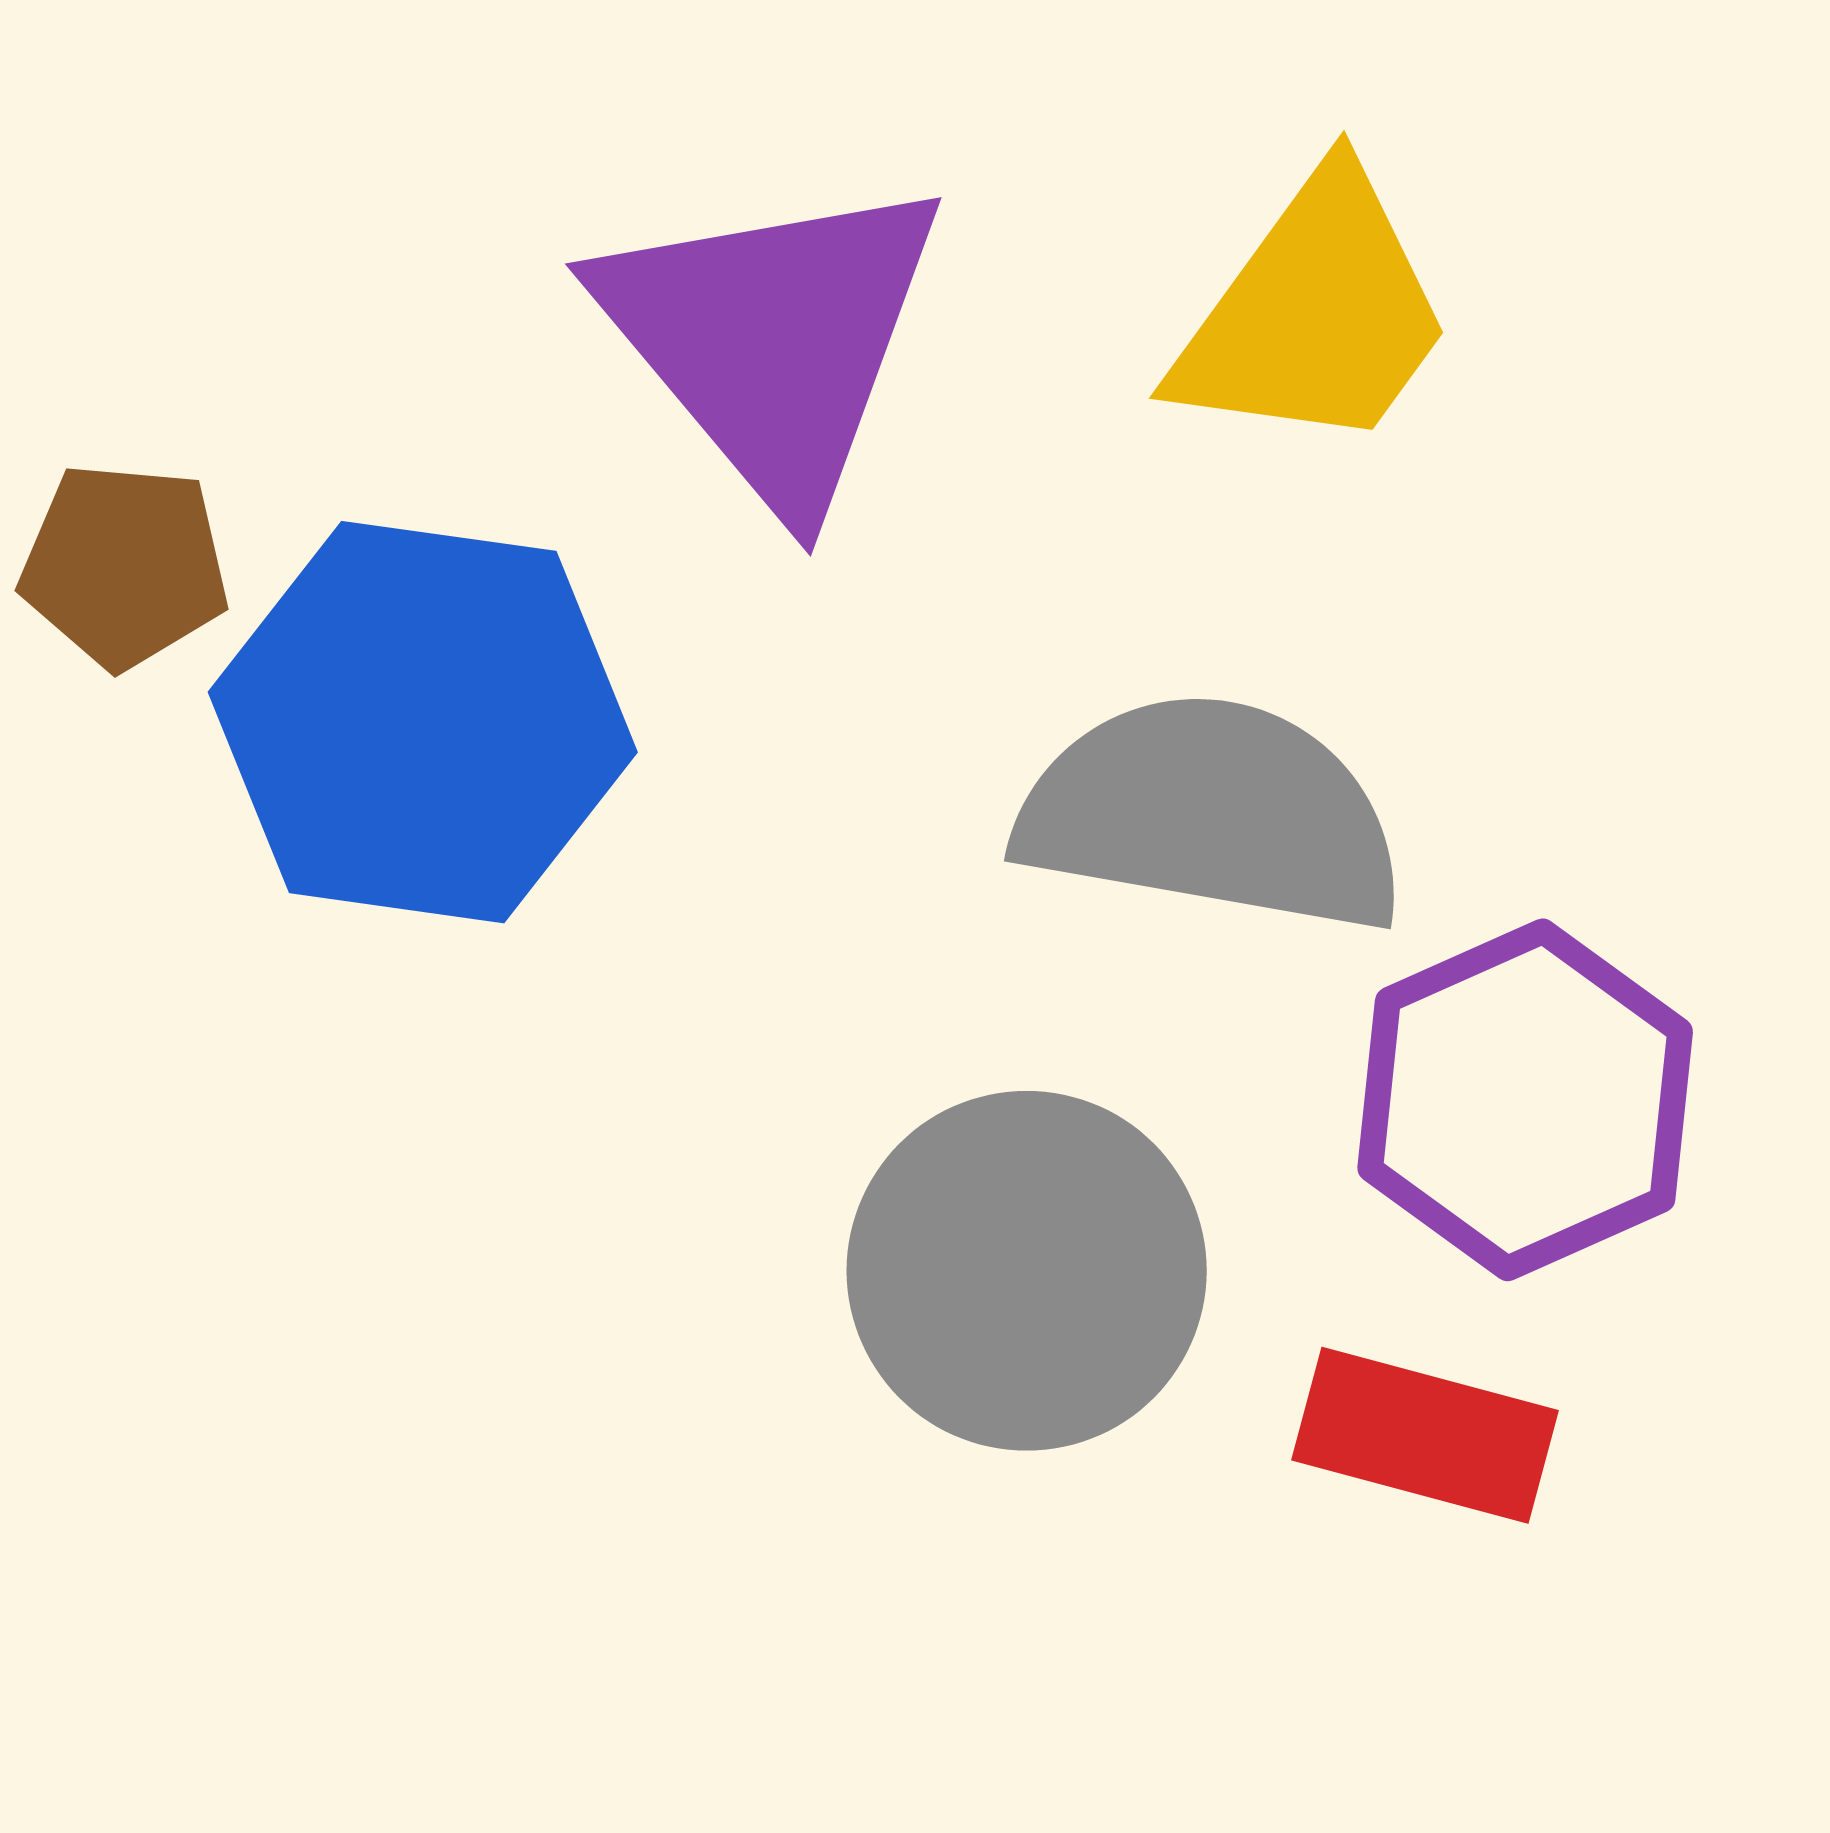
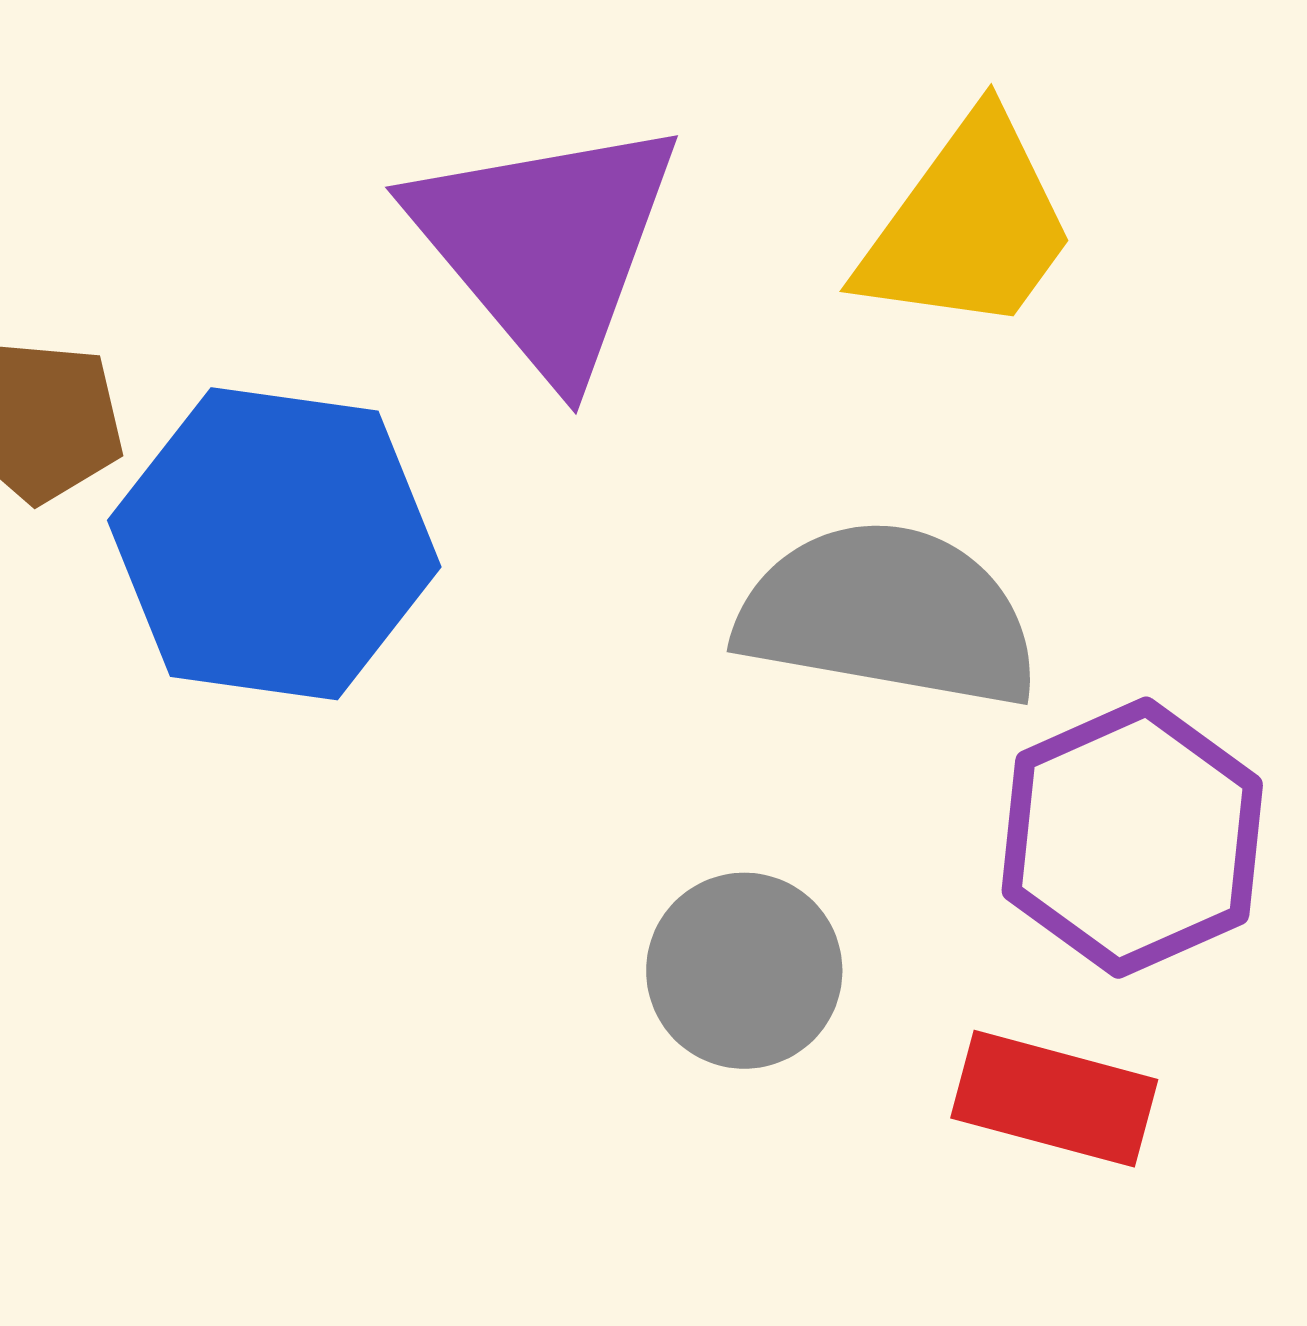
gray circle: (1027, 1271) -> (744, 971), size x0.7

